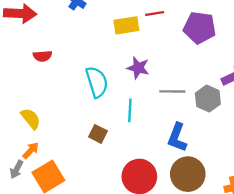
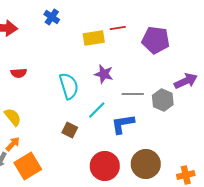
red semicircle: (43, 56) -> (19, 73), moved
cyan line: (130, 110) -> (97, 110), turned 42
blue L-shape: (177, 137) -> (123, 124), moved, turned 60

